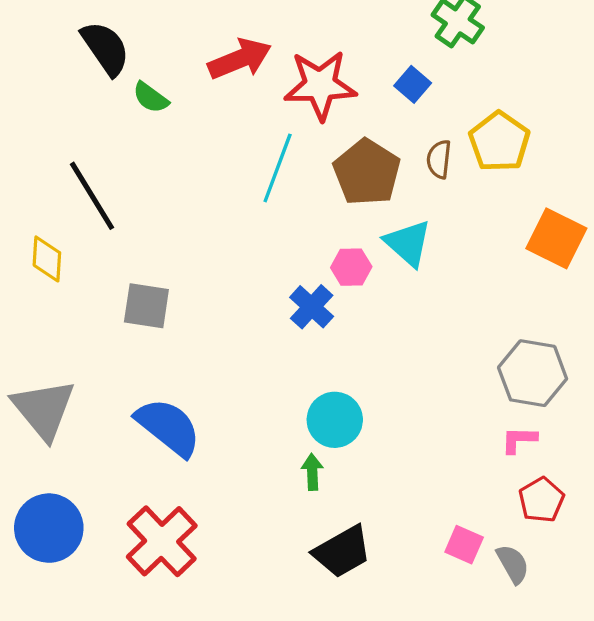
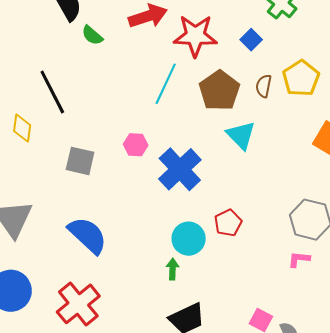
pink hexagon: (351, 267) -> (136, 145), moved
blue cross: (312, 307) -> (180, 169), size x1.6
red pentagon: (541, 500) -> (228, 223), moved

